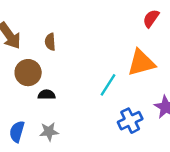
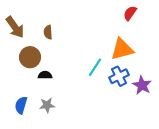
blue cross: (130, 121) -> (119, 76), moved

